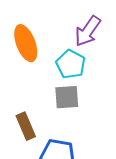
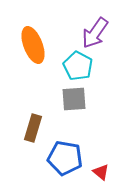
brown rectangle: (26, 126) -> (33, 128), turned 40

